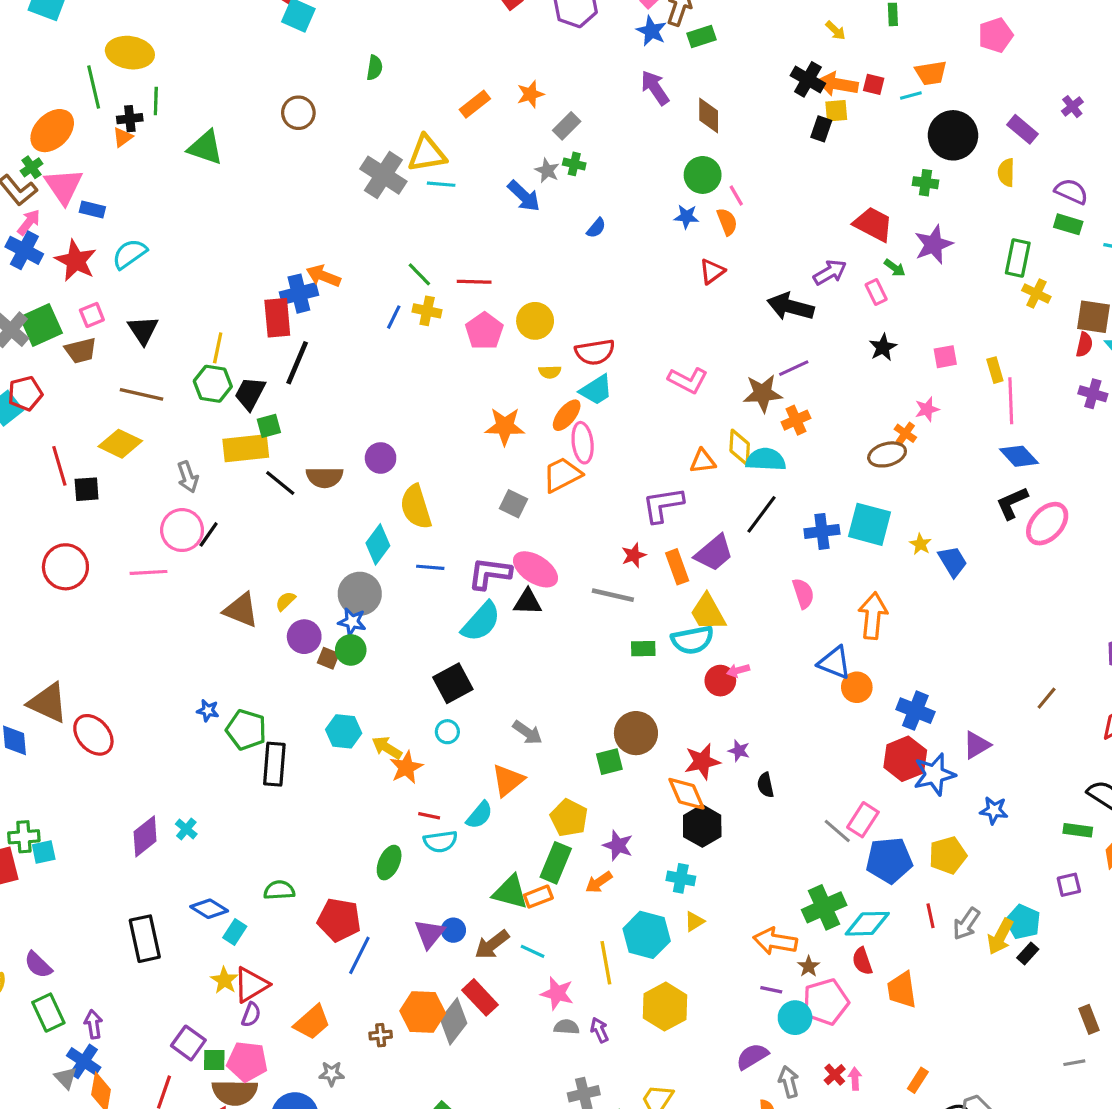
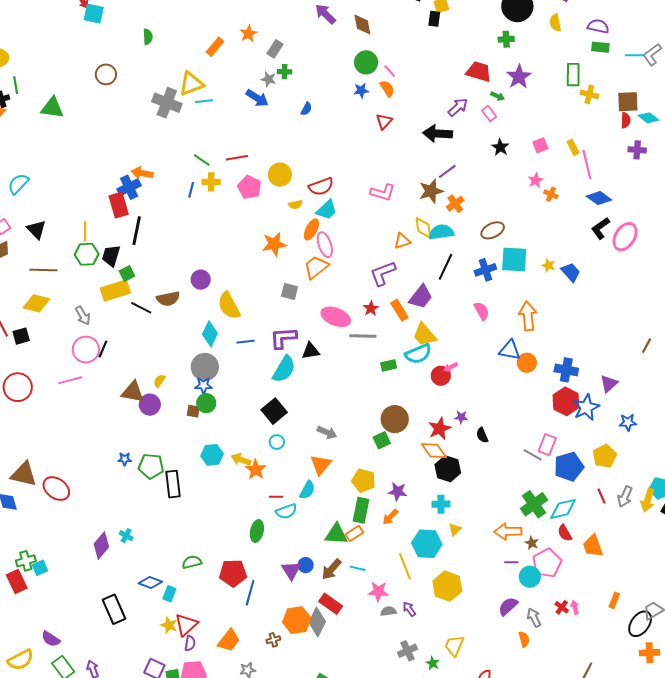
orange cross: (905, 433) -> (551, 194), moved
brown ellipse: (887, 454) -> (493, 230), moved
pink ellipse: (535, 569) -> (336, 317), moved
purple circle: (304, 637) -> (150, 405), moved

